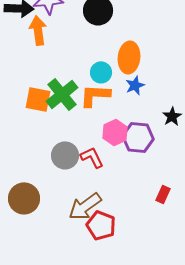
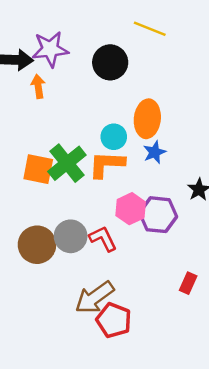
orange arrow: (38, 30) -> (38, 86), size x0.7
brown circle: (24, 198) -> (37, 245), moved

